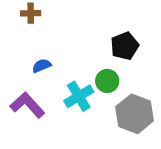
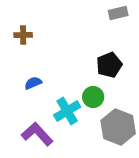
purple L-shape: (27, 105) -> (37, 134), moved

